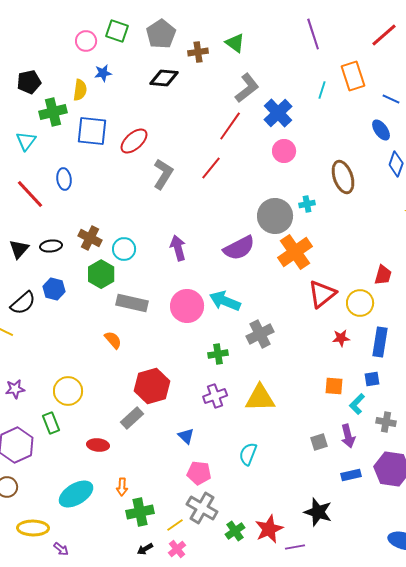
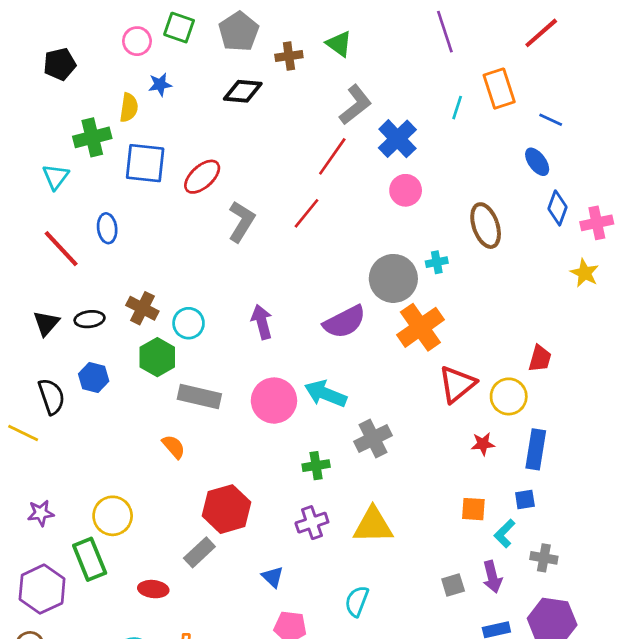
black pentagon: (29, 82) -> (60, 64), moved
black semicircle: (23, 303) -> (52, 396), turned -68
green rectangle: (51, 423) -> (90, 559), size x1.4

